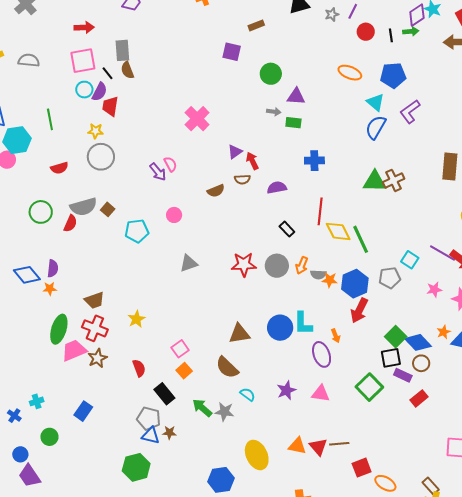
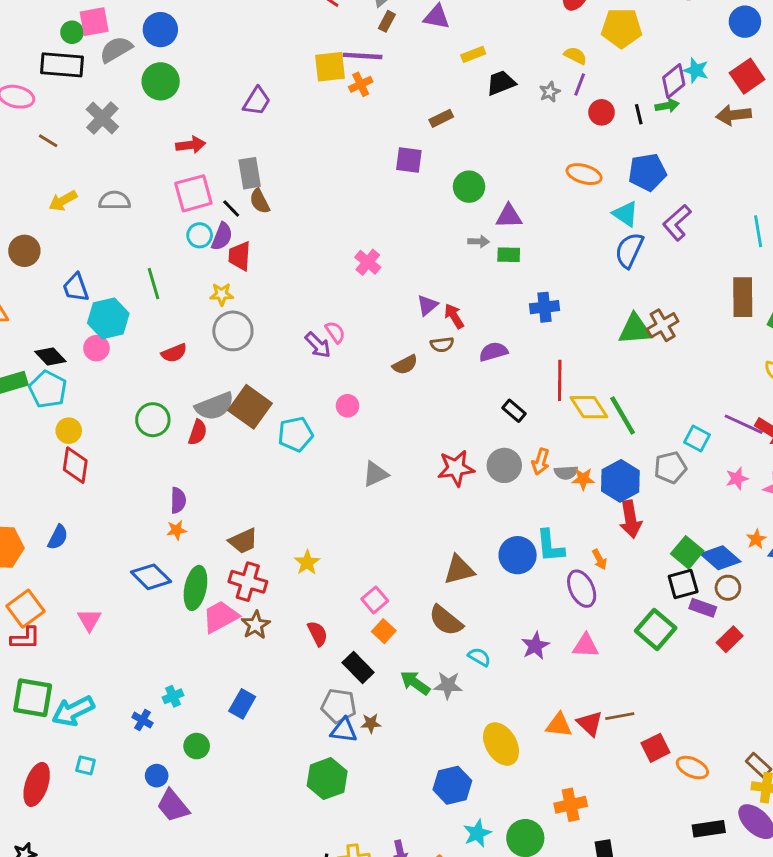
pink cross: (197, 119) -> (368, 262), size x0.7
brown square: (108, 209) -> (250, 407), size x2.0
blue diamond: (27, 275) -> (151, 577), moved
red arrow: (359, 310) -> (631, 519), turned -30

